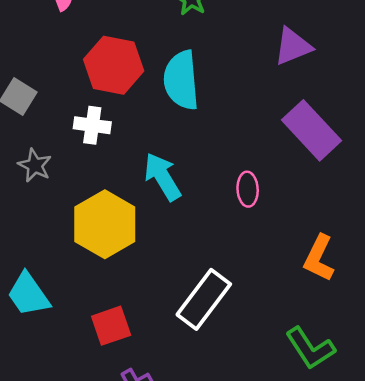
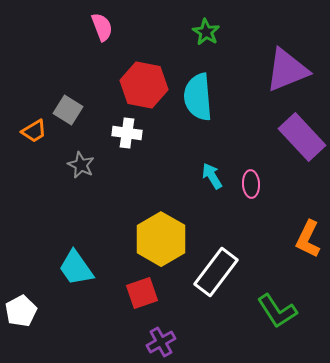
purple triangle: (293, 46) -> (287, 70), size x1.4
cyan arrow: (162, 177) -> (212, 176), moved, size x0.7
yellow hexagon: (105, 224) -> (161, 239), moved
green L-shape: (310, 348) -> (277, 311), moved

